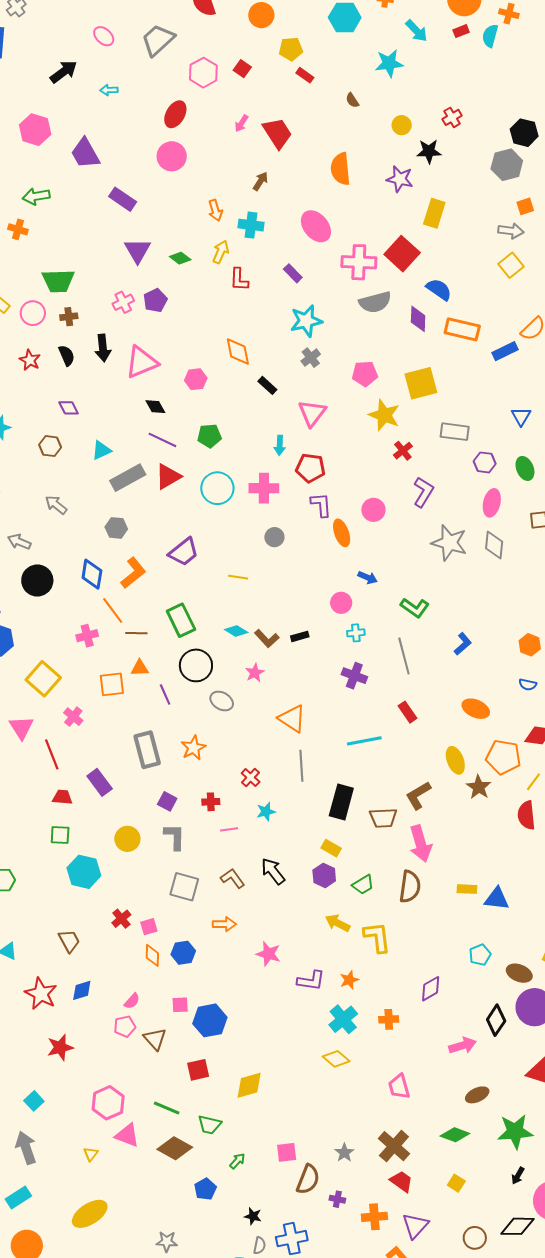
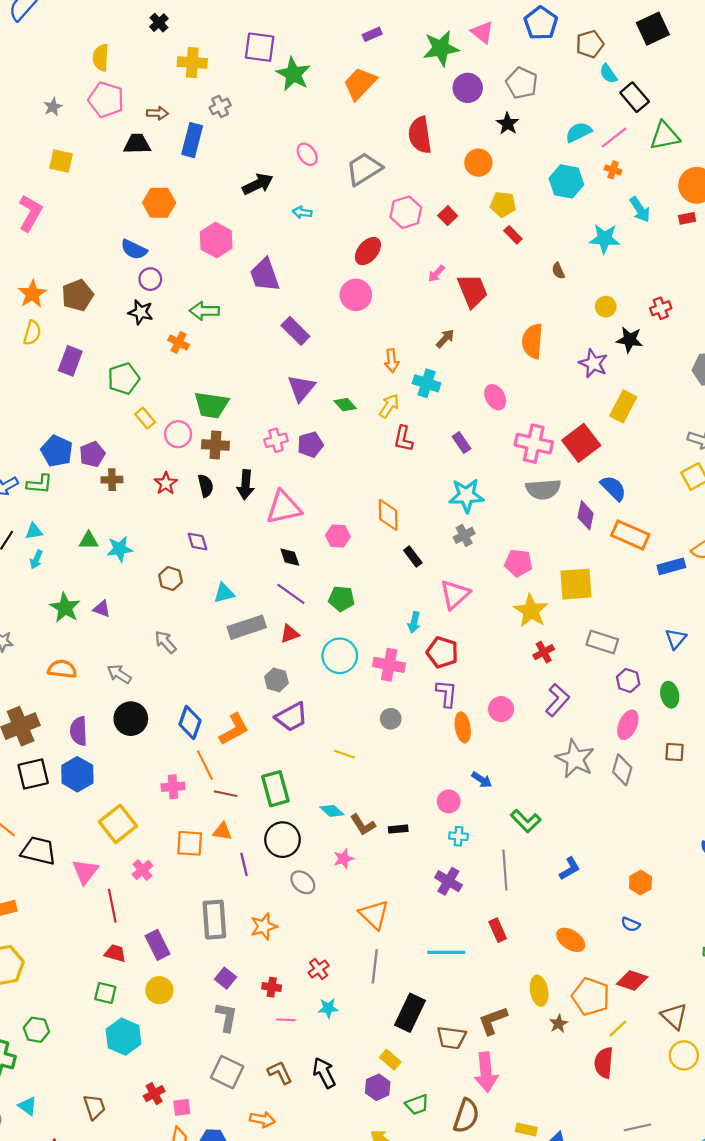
pink ellipse: (316, 226) -> (495, 397), size x0.7
brown cross: (69, 317) -> (215, 445), size x1.4
red triangle: (168, 477) -> (290, 634), size x0.7
gray hexagon: (116, 528) -> (276, 680), moved
brown star: (479, 787) -> (559, 1024), size x0.7
yellow circle: (127, 839) -> (159, 990), moved

